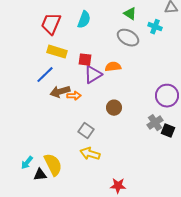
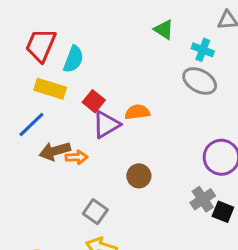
cyan semicircle: (84, 20) -> (73, 59), moved
gray ellipse: (128, 38) -> (200, 81), moved
red square: (85, 60) -> (94, 101), turned 32

